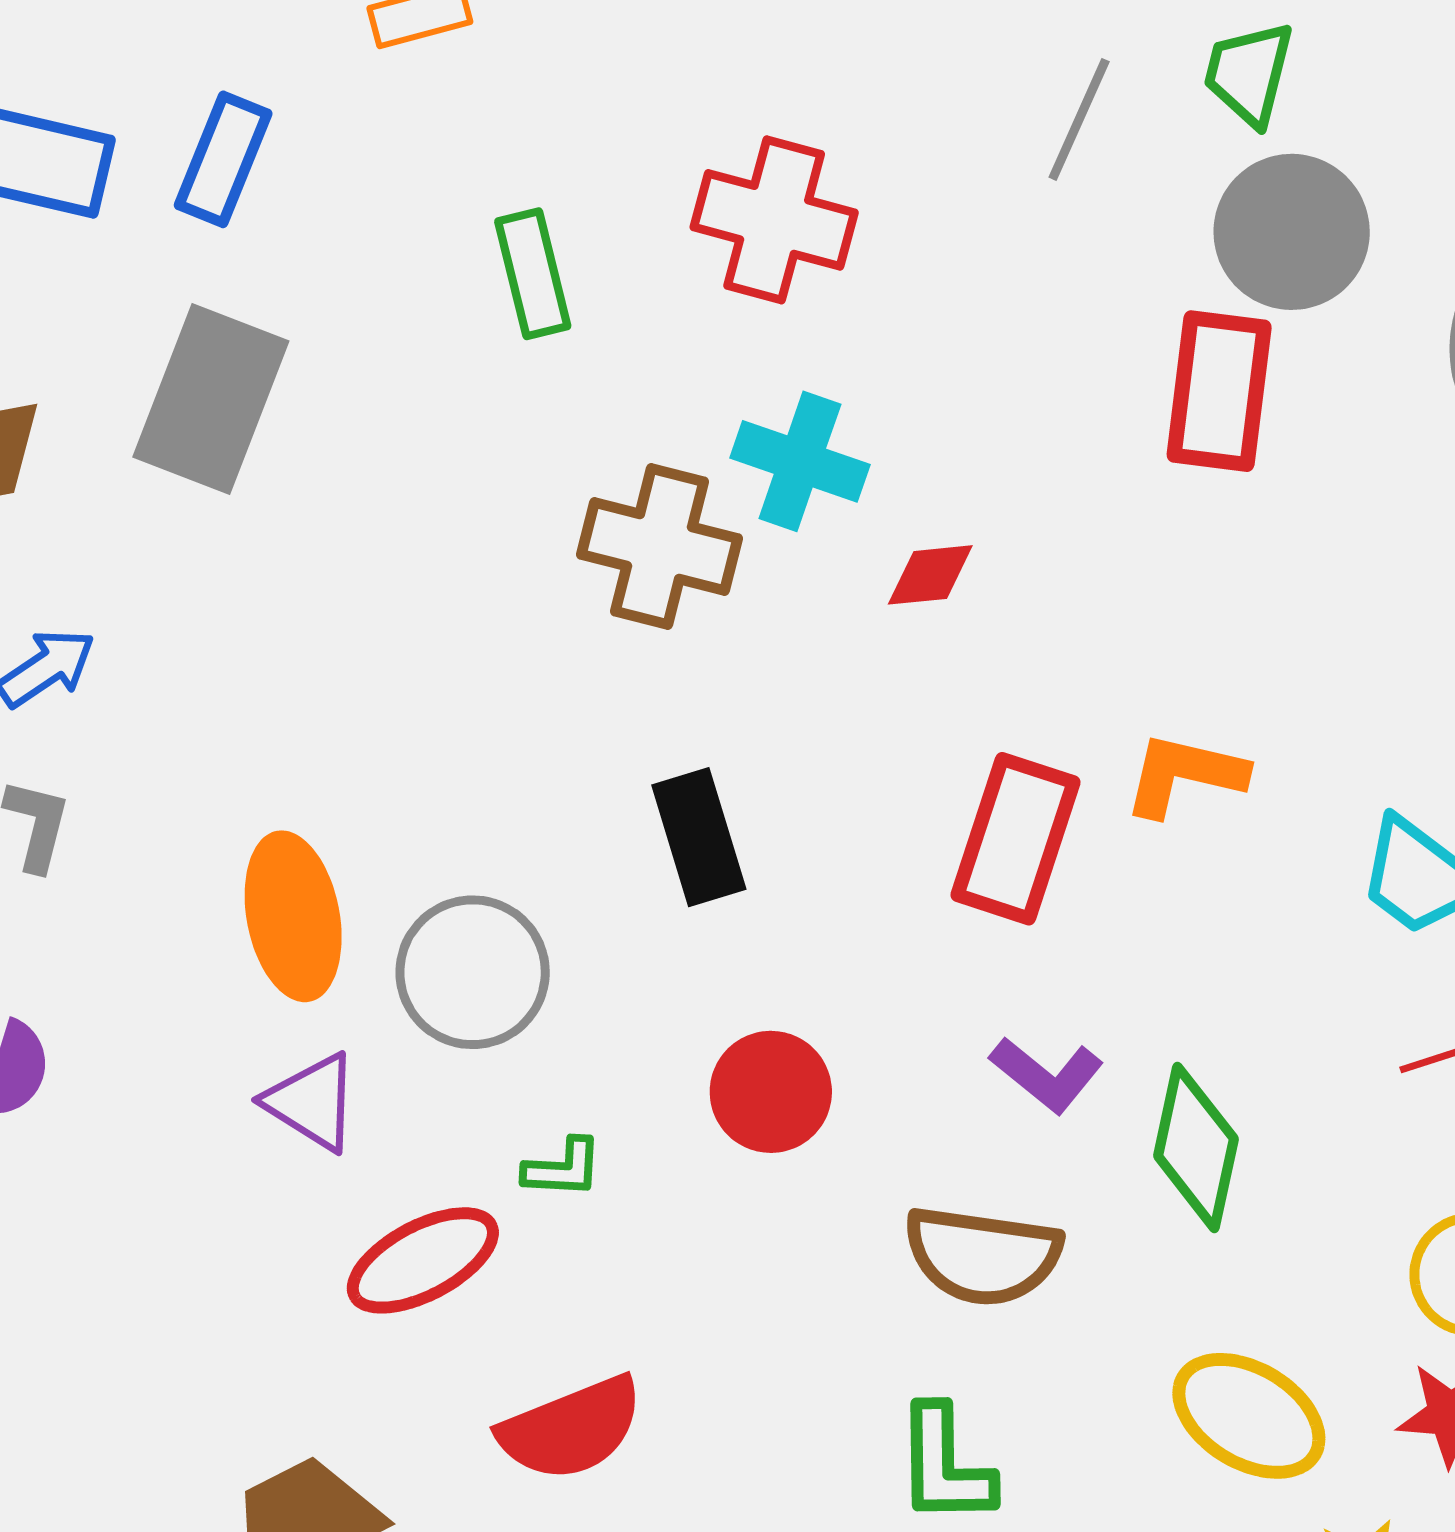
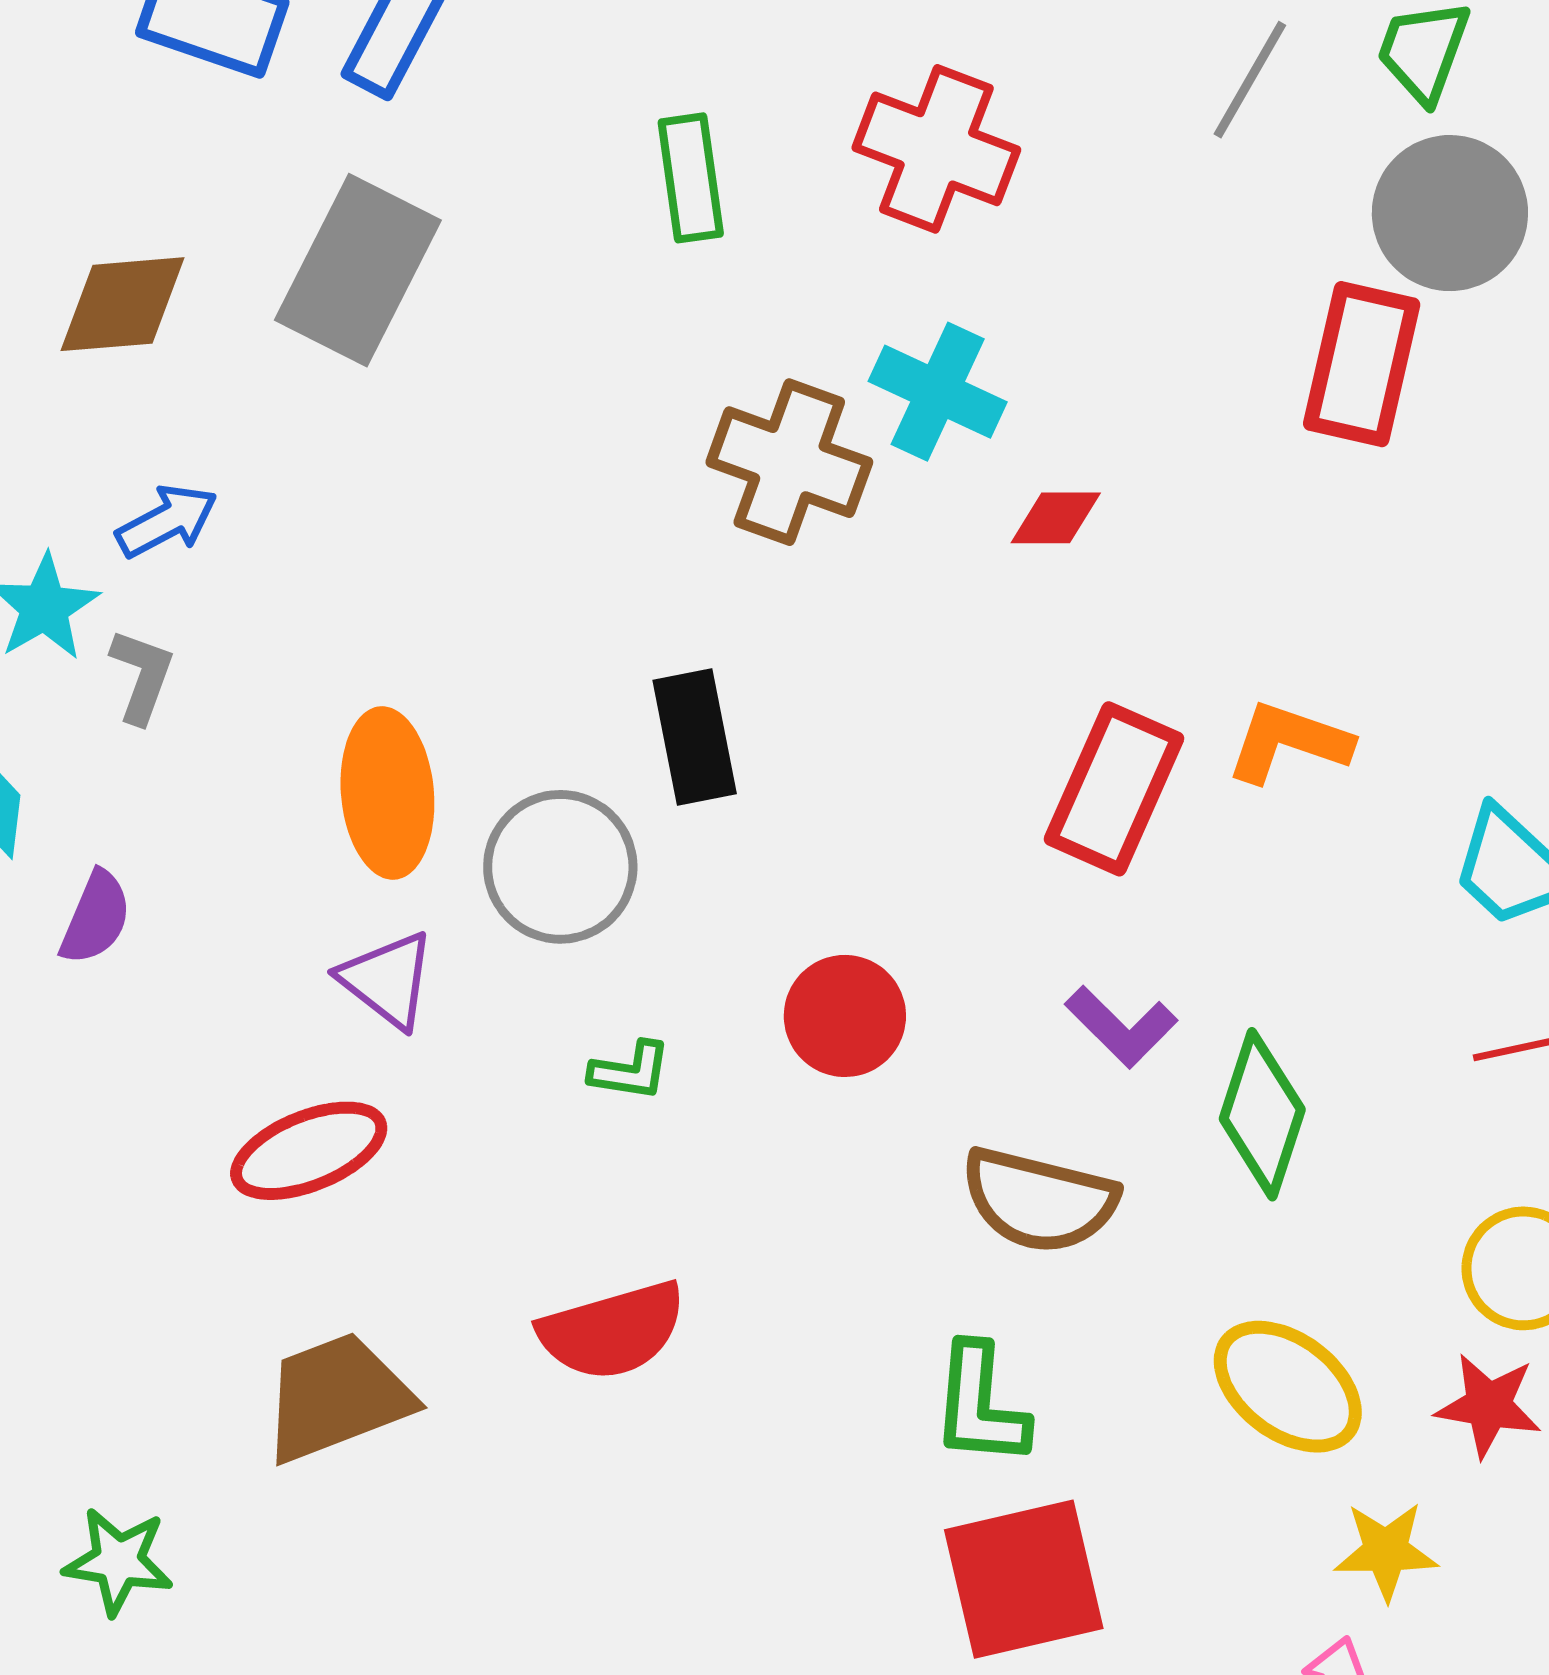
black rectangle: (699, 837) -> (695, 737), moved
red ellipse: (423, 1260) -> (309, 1151), moved

